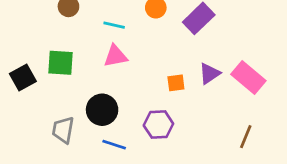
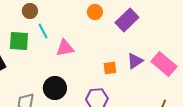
cyan line: (114, 25) -> (43, 31), moved, turned 49
green square: (60, 63) -> (19, 41), moved

